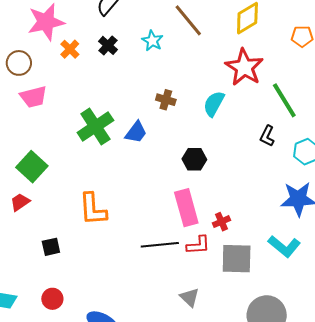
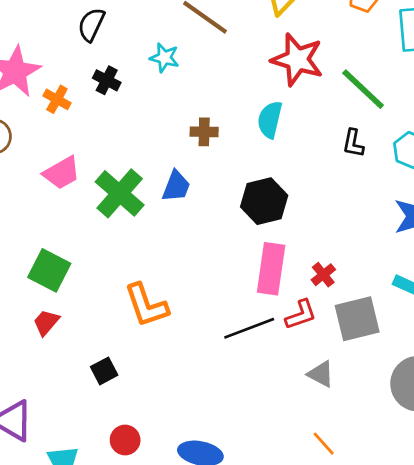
pink trapezoid: (33, 97) -> (62, 173), moved
black hexagon: (194, 159) -> (264, 201), size x1.4
pink rectangle: (186, 208) -> (271, 269), turned 39
gray triangle: (190, 297) -> (321, 374), moved

